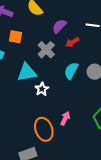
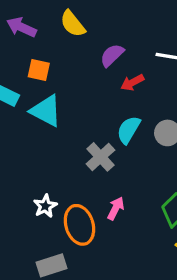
gray cross: (46, 50) -> (100, 157), moved
cyan triangle: (27, 72) -> (46, 111), moved, turned 35
white star: (42, 89) -> (45, 206), moved

